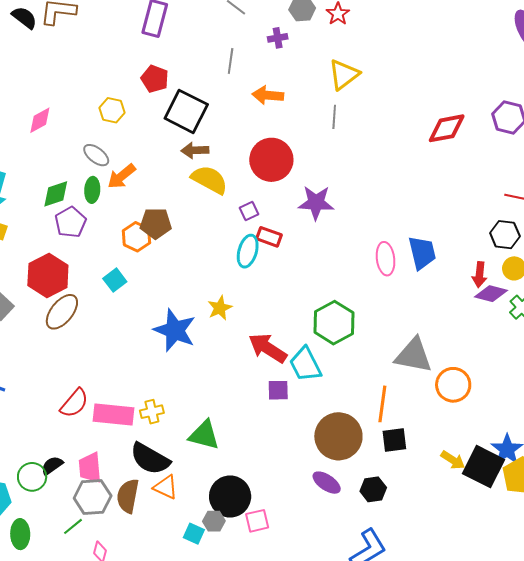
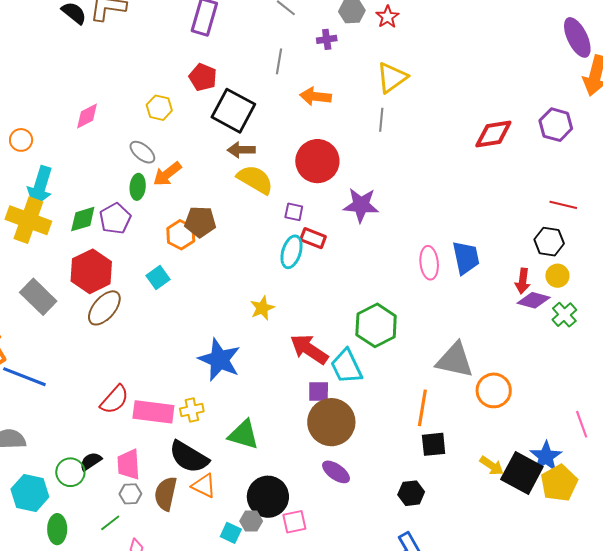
green diamond: (56, 194) -> (83, 219), moved
purple square: (249, 211) -> (294, 212), turned 36
blue star: (175, 330) -> (219, 360), moved
brown circle: (338, 436) -> (331, 422), moved
purple ellipse: (327, 483) -> (336, 472), moved
gray hexagon: (93, 497) -> (130, 494), size x0.6

